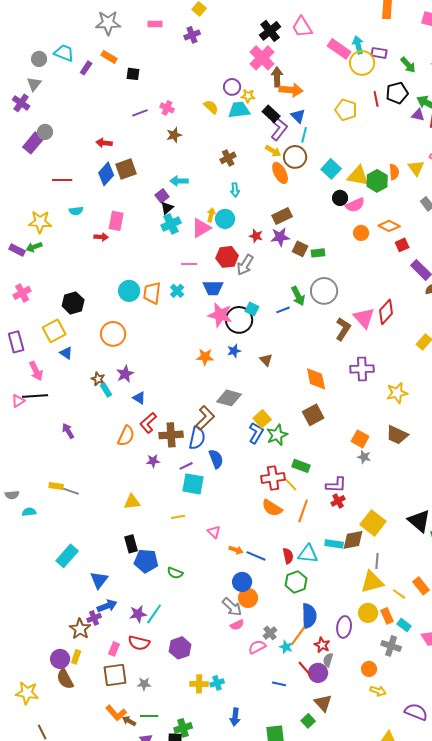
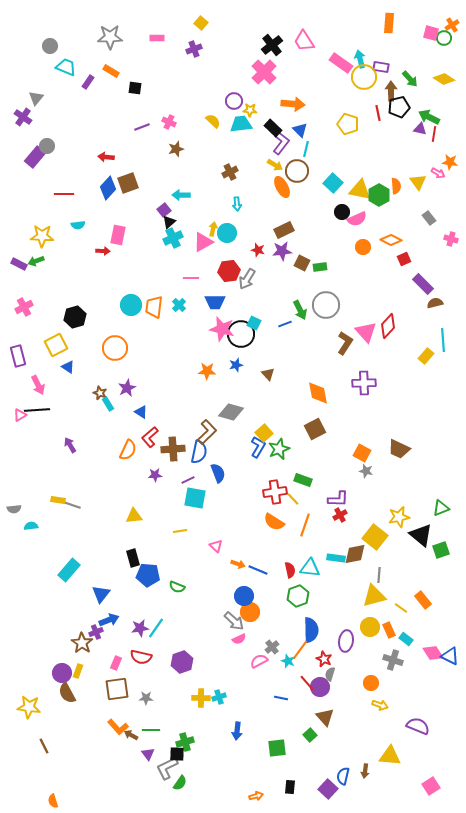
gray circle: (39, 59) -> (50, 46), moved
brown arrow: (277, 77) -> (391, 91), moved
yellow star: (397, 393) -> (399, 517), moved

